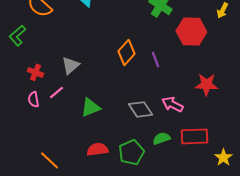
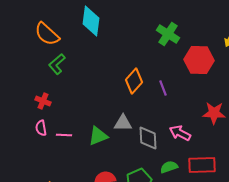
green L-shape: (17, 35) -> (57, 64), moved
gray triangle: (70, 65) -> (123, 123), moved, turned 42
pink line: (56, 92) -> (64, 135), moved, turned 42
gray diamond: (140, 109) -> (148, 138), turned 30

